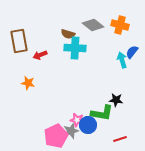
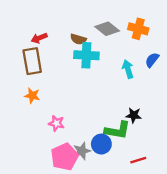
brown rectangle: (19, 41) -> (32, 61), moved
red arrow: (40, 55) -> (39, 38), moved
cyan arrow: (122, 60) -> (128, 69), moved
pink star: (77, 120) -> (56, 123), moved

